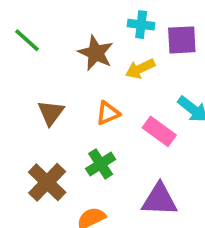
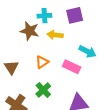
cyan cross: (141, 25) -> (44, 16), moved
yellow arrow: (140, 69) -> (55, 35), turned 42

